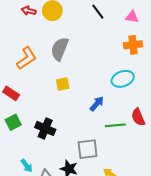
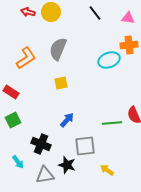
cyan ellipse: (123, 79) -> (109, 60), moved
blue arrow: (97, 104) -> (67, 120), moved
black cross: (45, 128) -> (41, 144), moved
cyan arrow: (27, 166) -> (18, 162), moved

